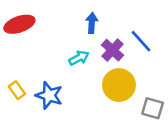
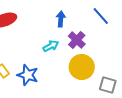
blue line: (141, 41) -> (101, 16), moved

